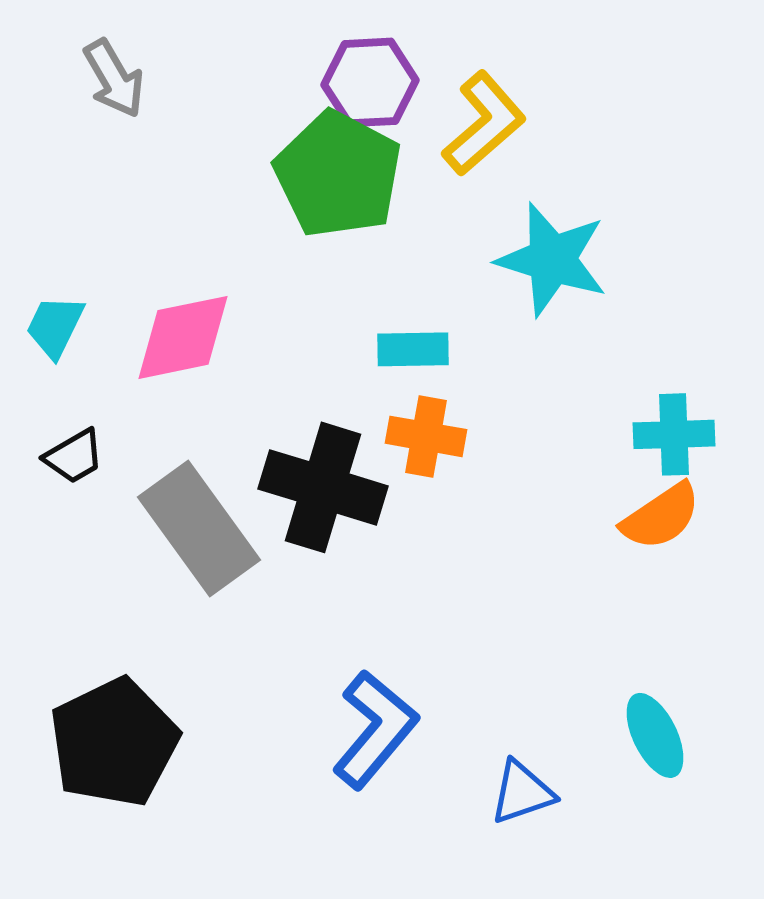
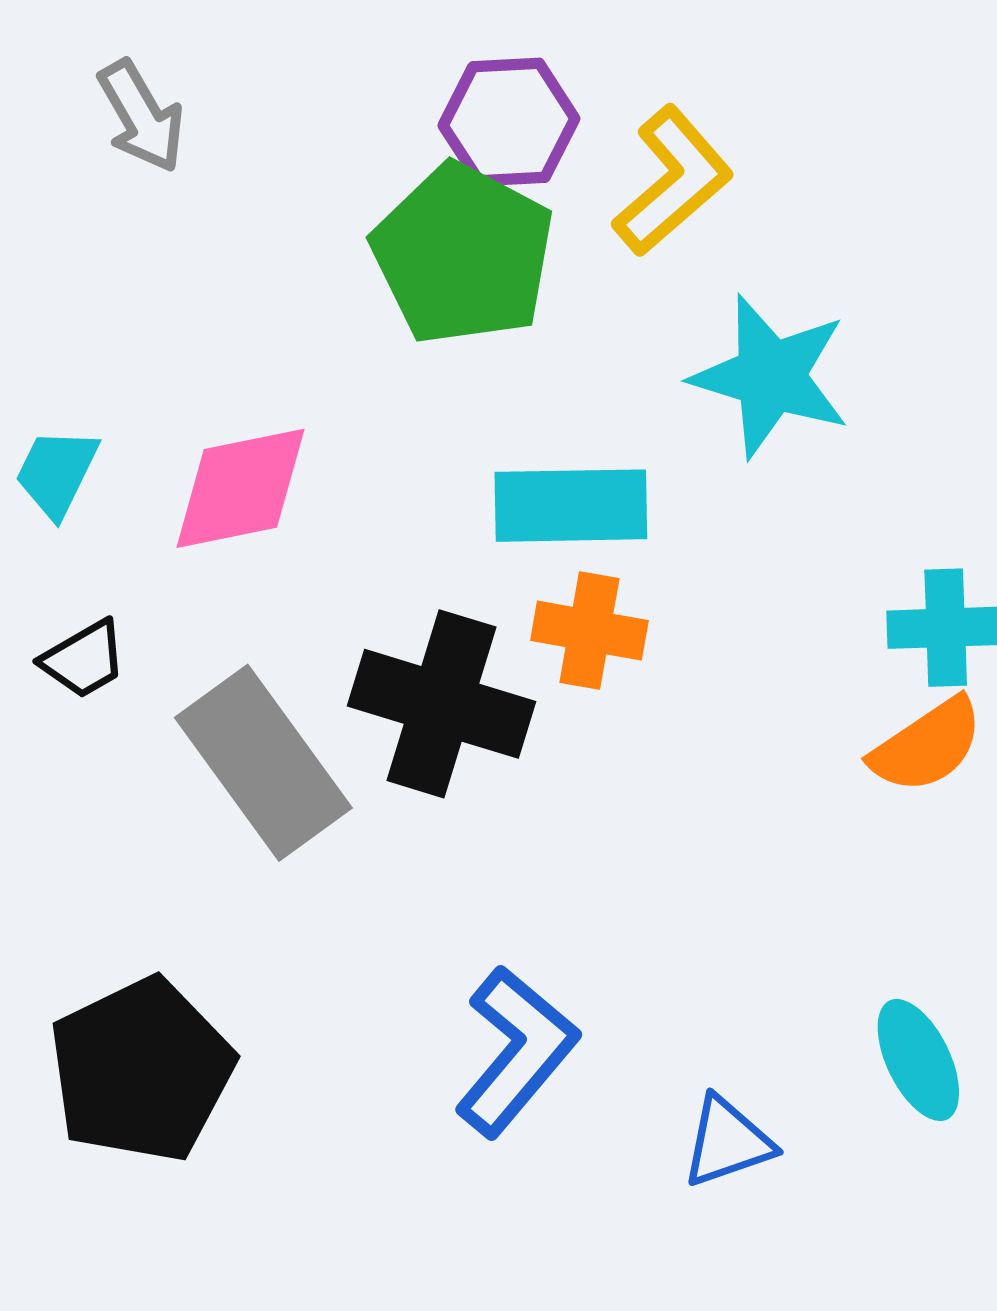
cyan rectangle: (413, 349) -> (571, 506), size x1.5

